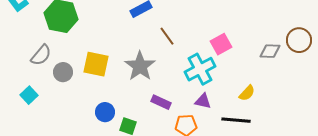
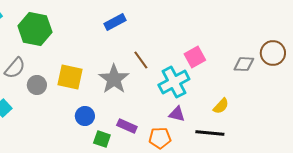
brown line: (167, 36) -> (141, 60), moved
purple rectangle: (161, 102) -> (127, 126), moved
blue circle: (105, 112) -> (85, 116), moved

